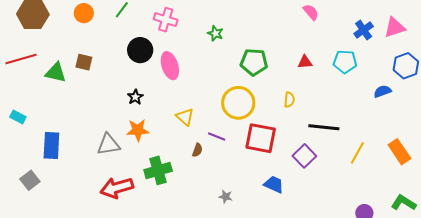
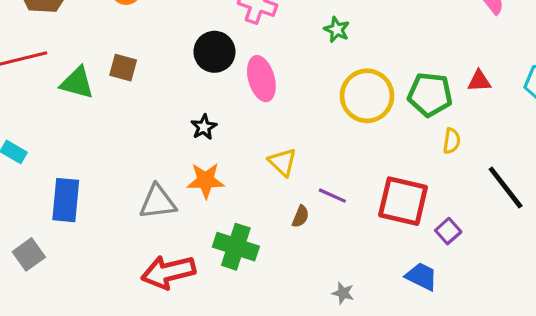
green pentagon: (254, 62) -> (430, 94), moved
yellow circle: (238, 103) -> (367, 96), moved
black line: (324, 127) -> (506, 188), turned 44
purple square: (304, 156) -> (448, 231), moved, size x0.7
green cross: (158, 170) -> (236, 247), turned 32

